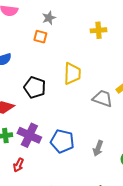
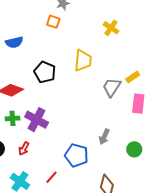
yellow cross: (99, 30) -> (111, 28), moved, turned 35
gray trapezoid: (102, 98) -> (112, 87), turned -80
blue pentagon: (62, 141) -> (76, 155), moved

